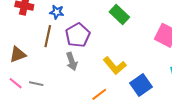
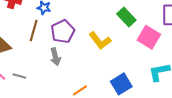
green rectangle: (119, 14) -> (126, 17), moved
yellow L-shape: (115, 66) -> (100, 41), moved

